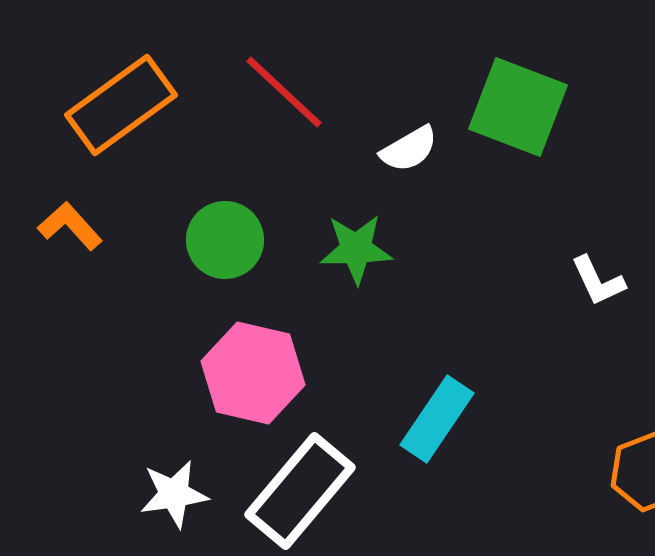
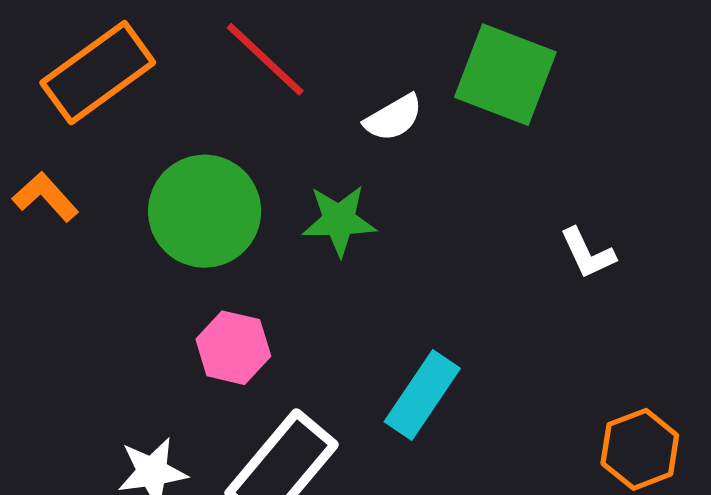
green circle: (225, 240) -> (205, 211), size x1.4
pink hexagon: (253, 373) -> (233, 348), size x0.7

